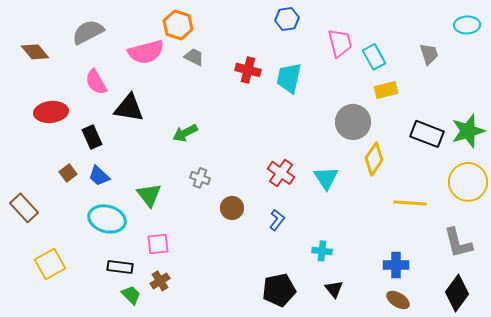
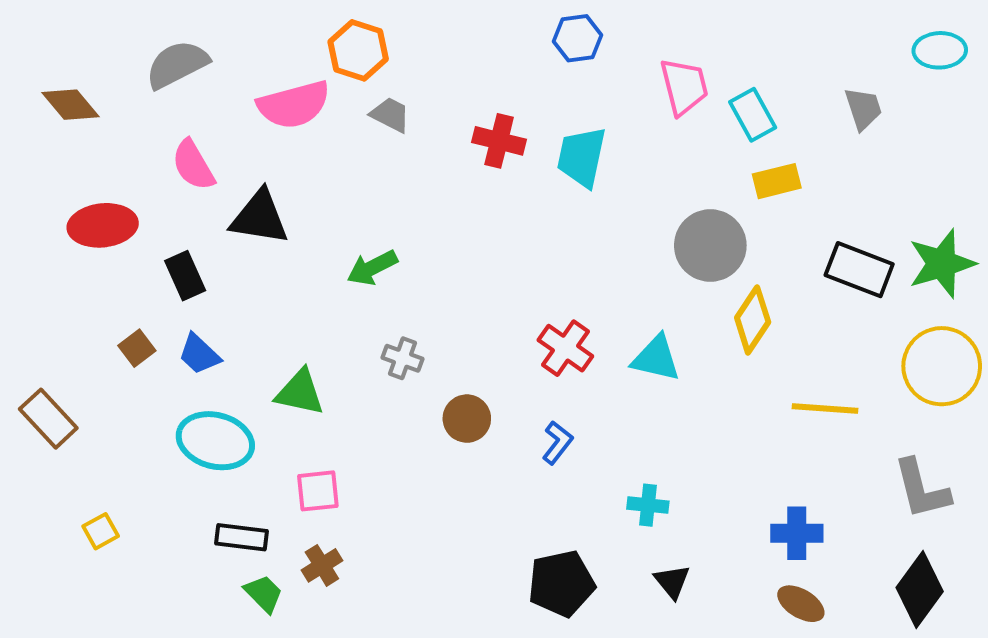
cyan triangle: (326, 178) -> (656, 358), turned -44
green triangle: (149, 195) -> (300, 392), turned -40
yellow square: (50, 264) -> (101, 531), size x0.6

